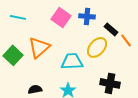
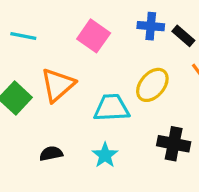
blue cross: (87, 16) -> (151, 26), moved
black rectangle: (111, 29) -> (183, 36), moved

